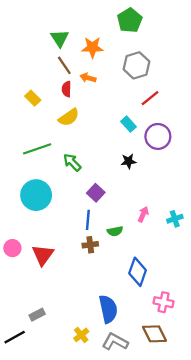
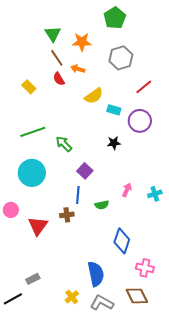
red semicircle: (67, 89) -> (59, 79), turned -32
red line: (150, 98) -> (144, 87), moved
yellow semicircle: (69, 117) -> (94, 96), moved
cyan rectangle: (129, 124) -> (114, 110), turned -32
brown cross: (90, 245) -> (67, 215), moved
pink circle: (12, 248) -> (11, 210), moved

